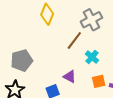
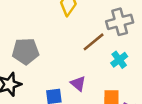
cyan cross: (92, 57) -> (119, 60), moved

